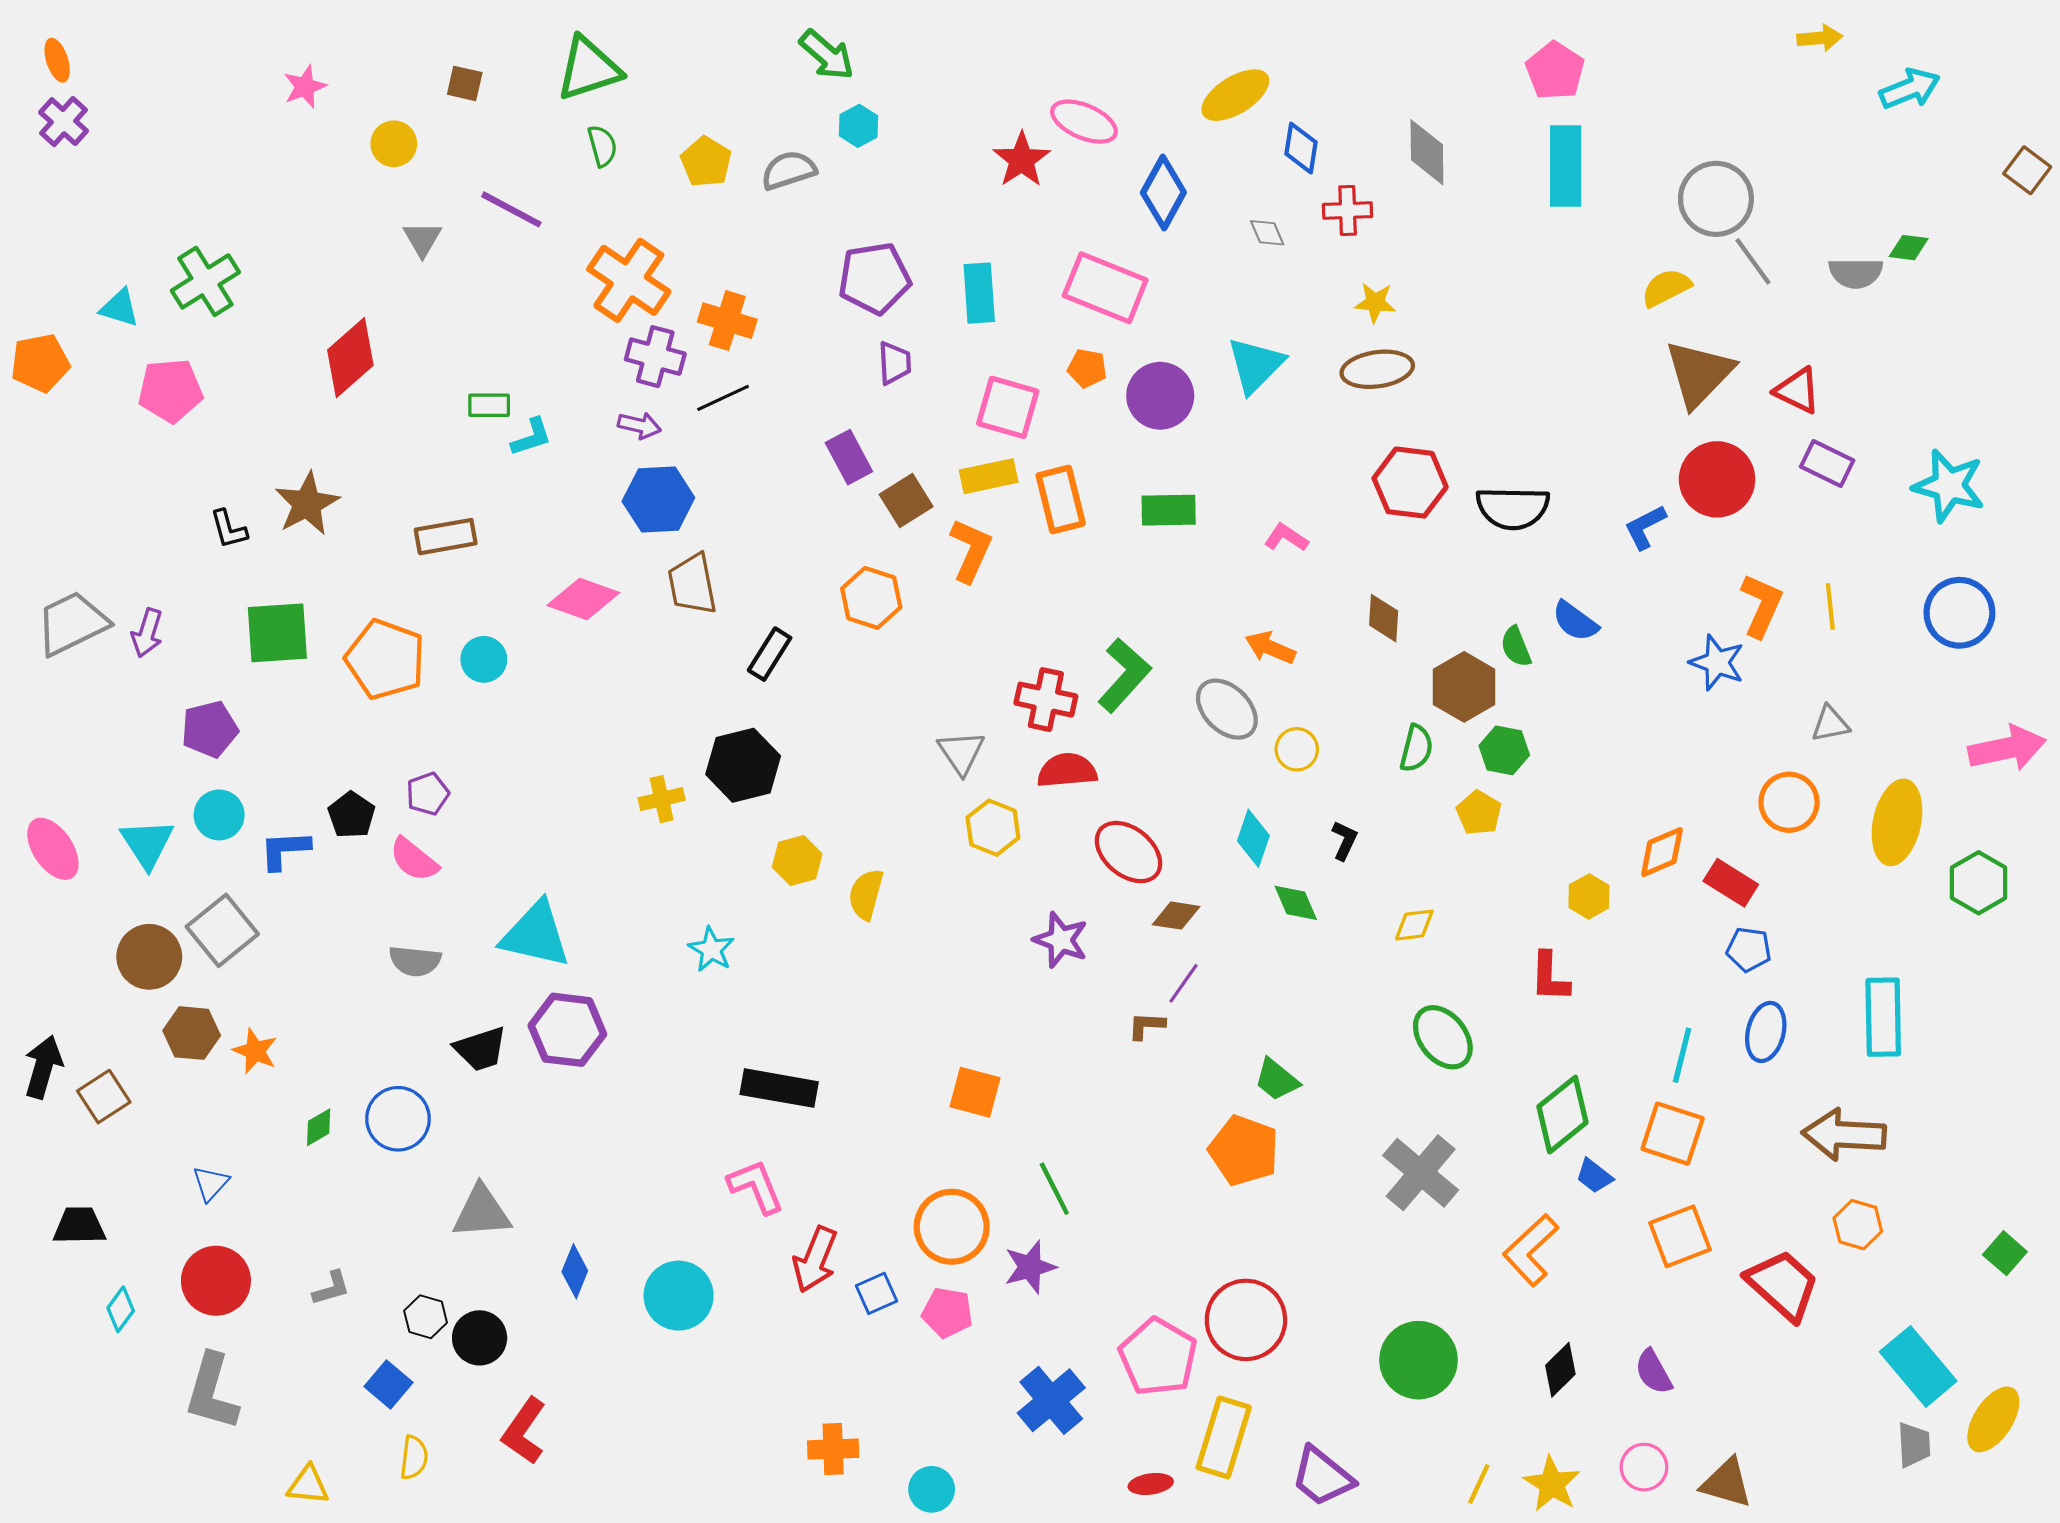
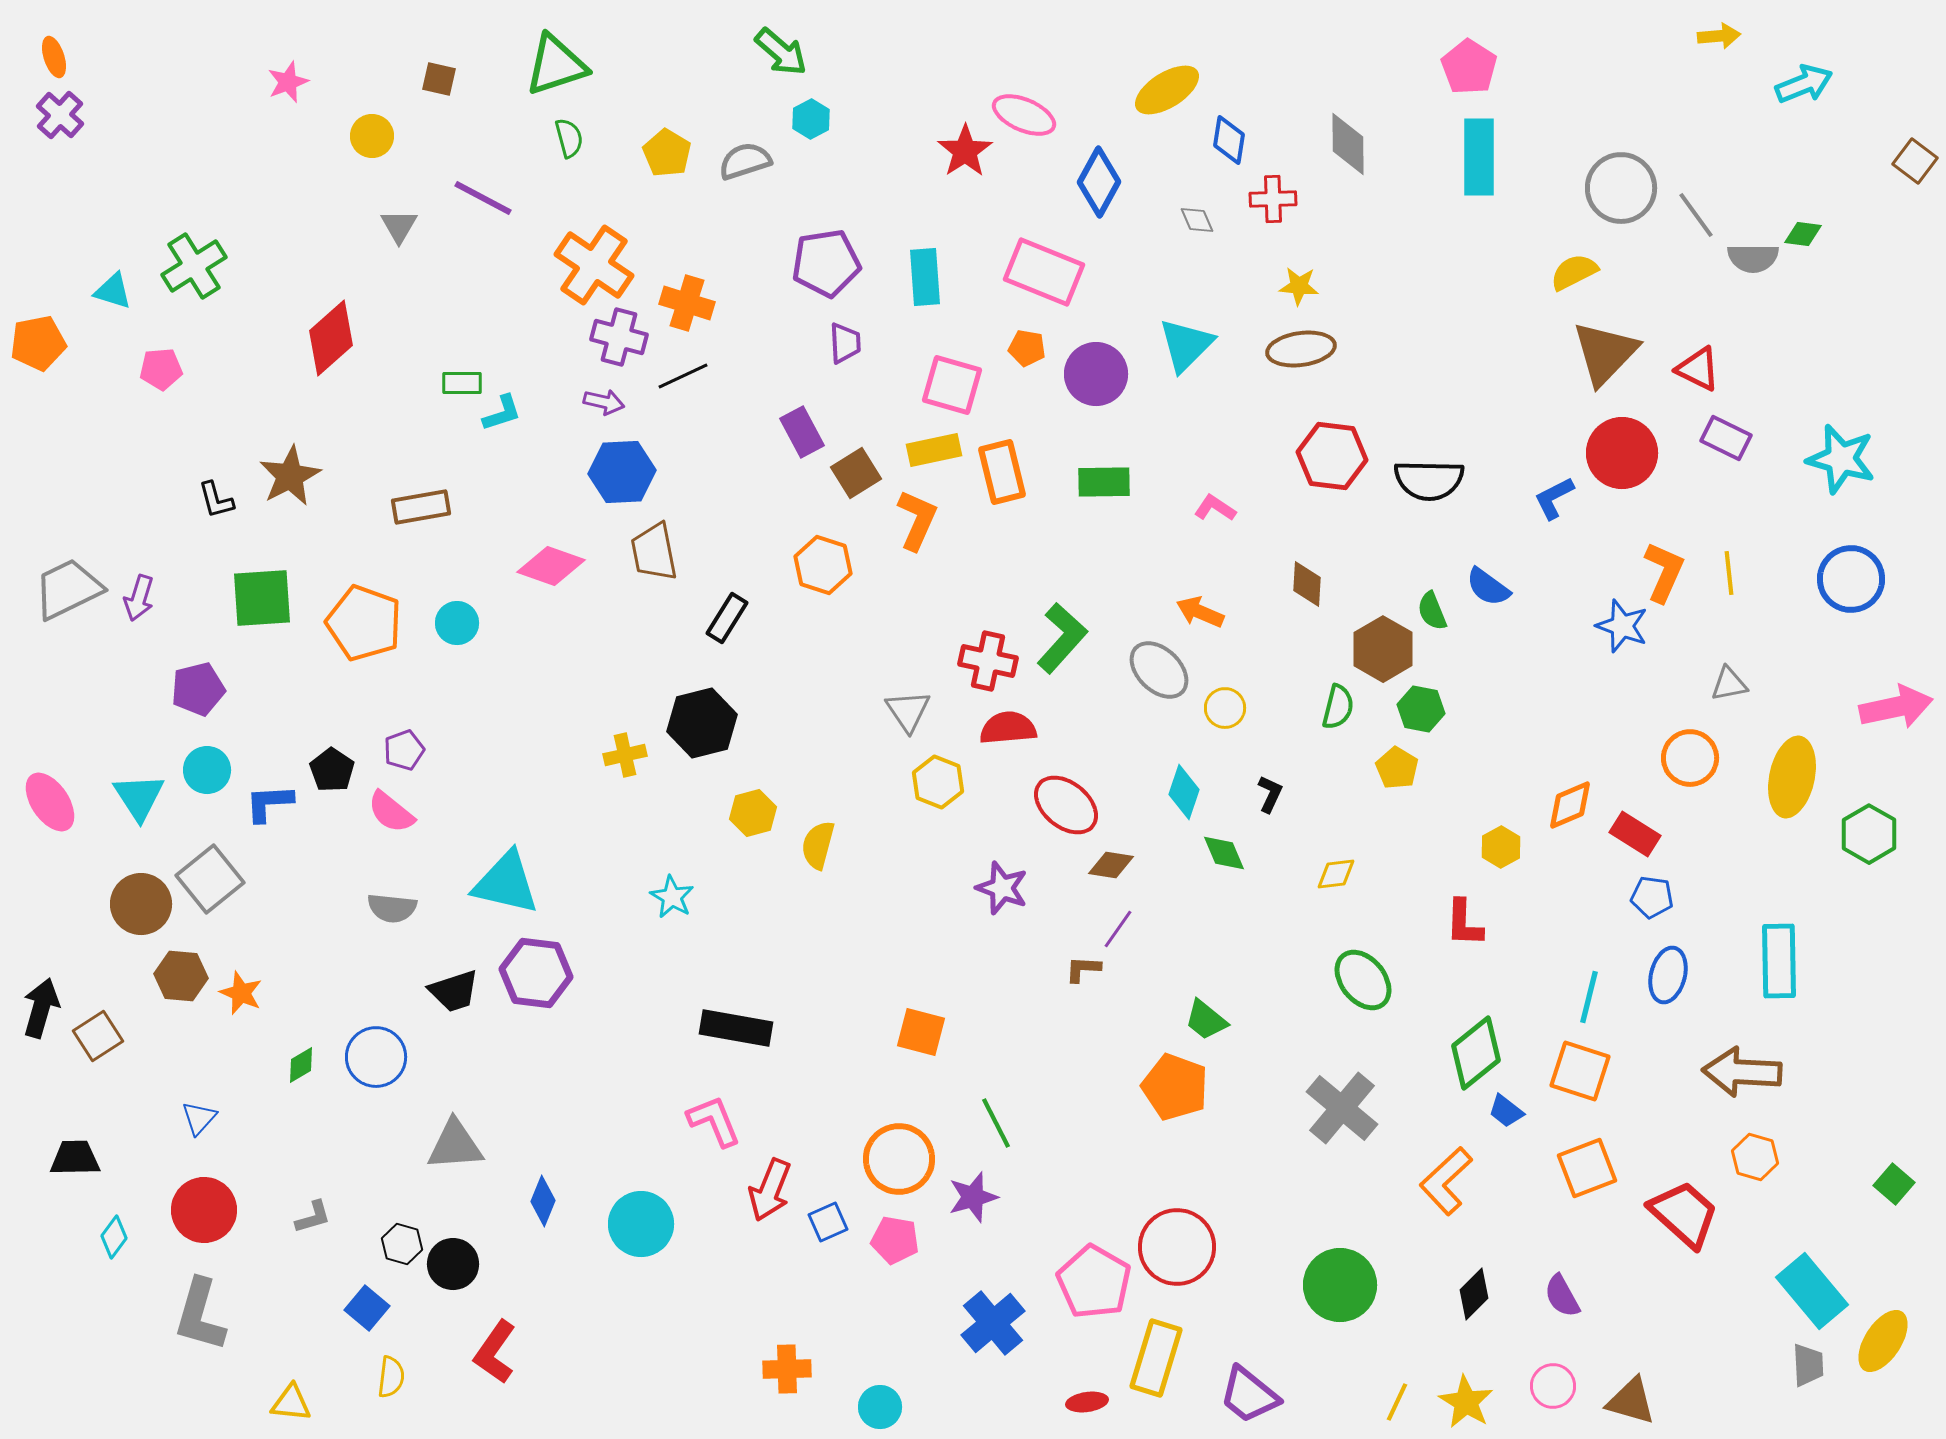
gray line: (1753, 261) -> (1696, 215), moved
pink pentagon: (170, 390) -> (161, 369), size x0.7

